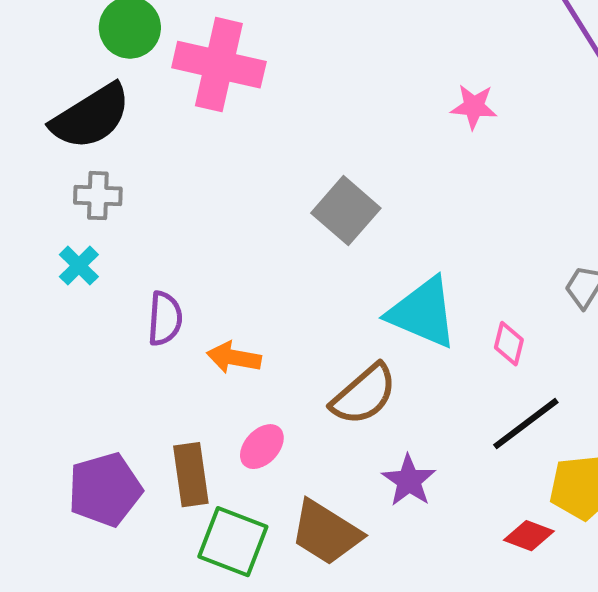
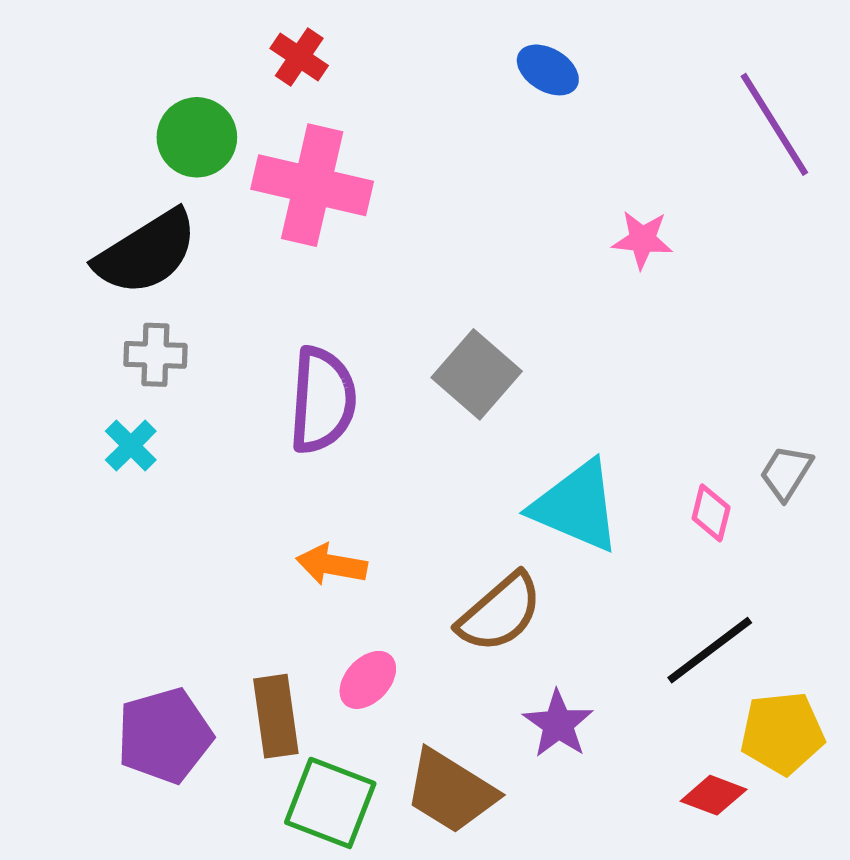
purple semicircle: (165, 319) -> (322, 400), moved, size x1.5
pink diamond: (509, 344) -> (711, 513), moved

